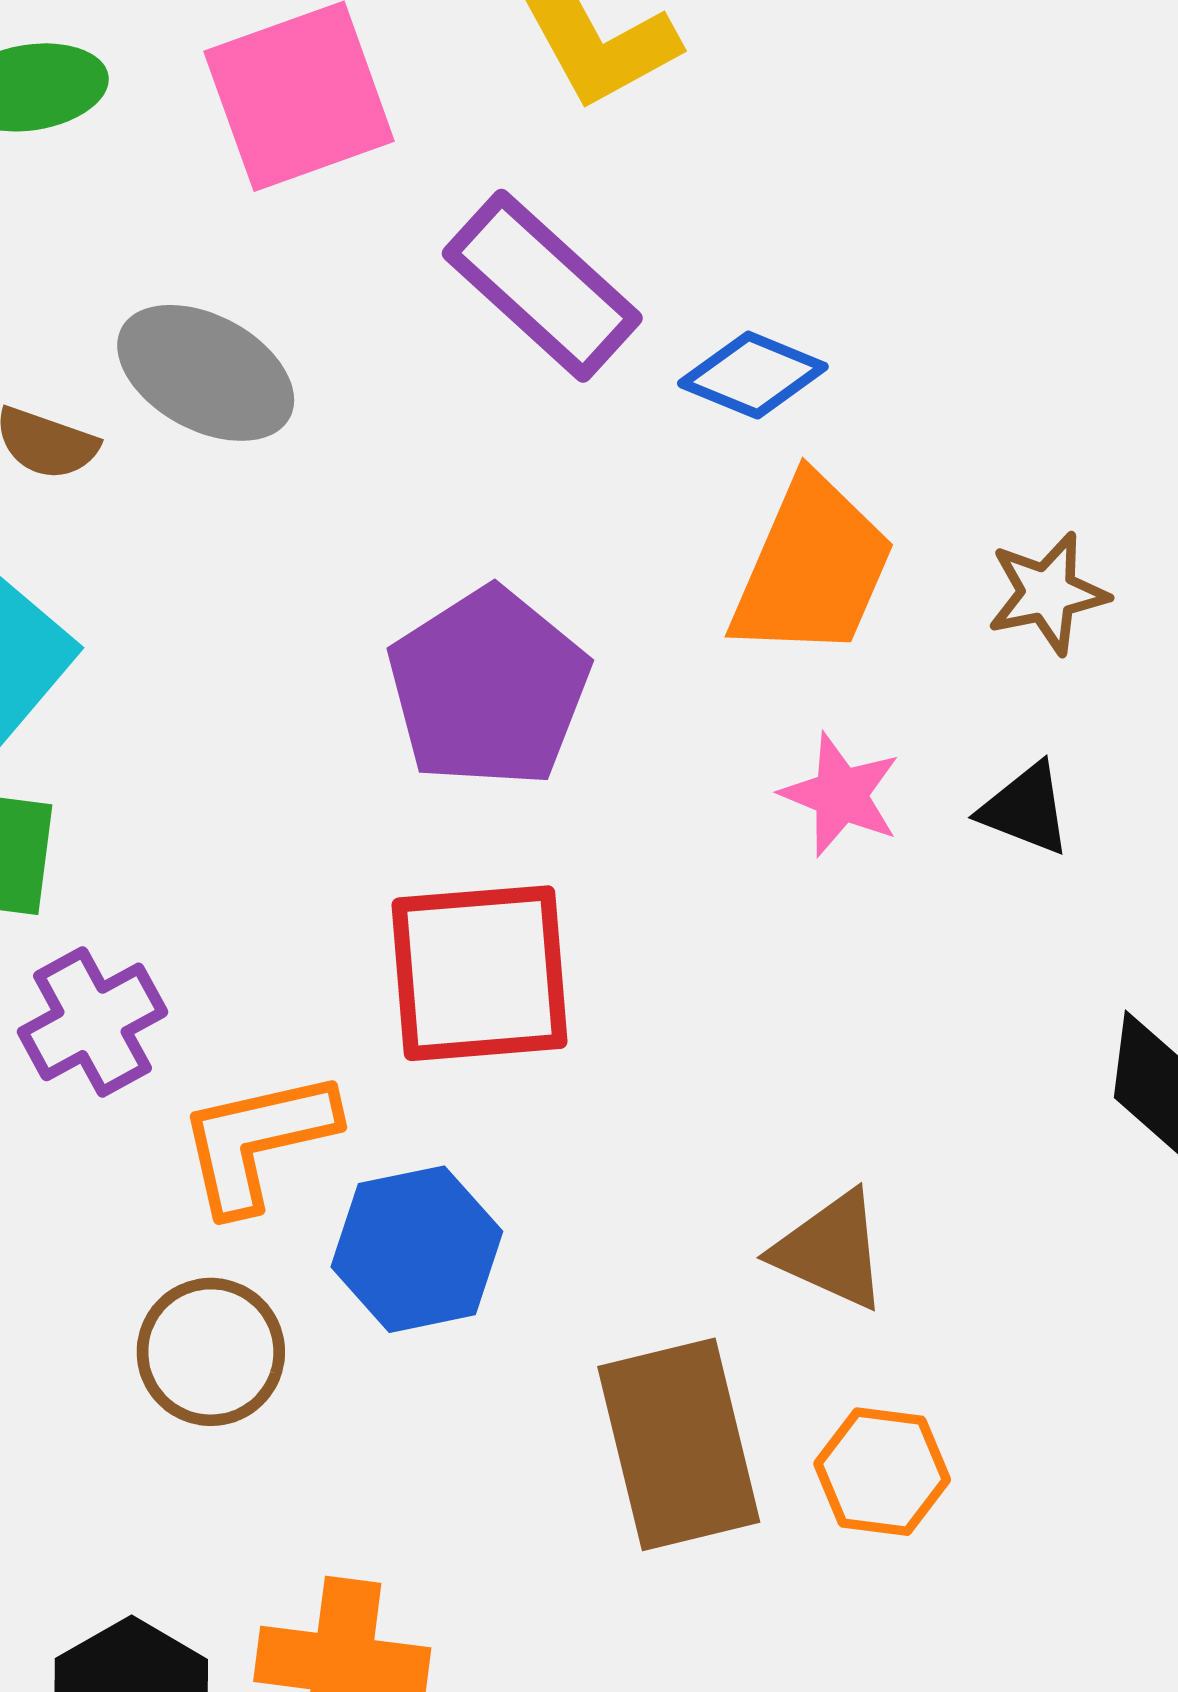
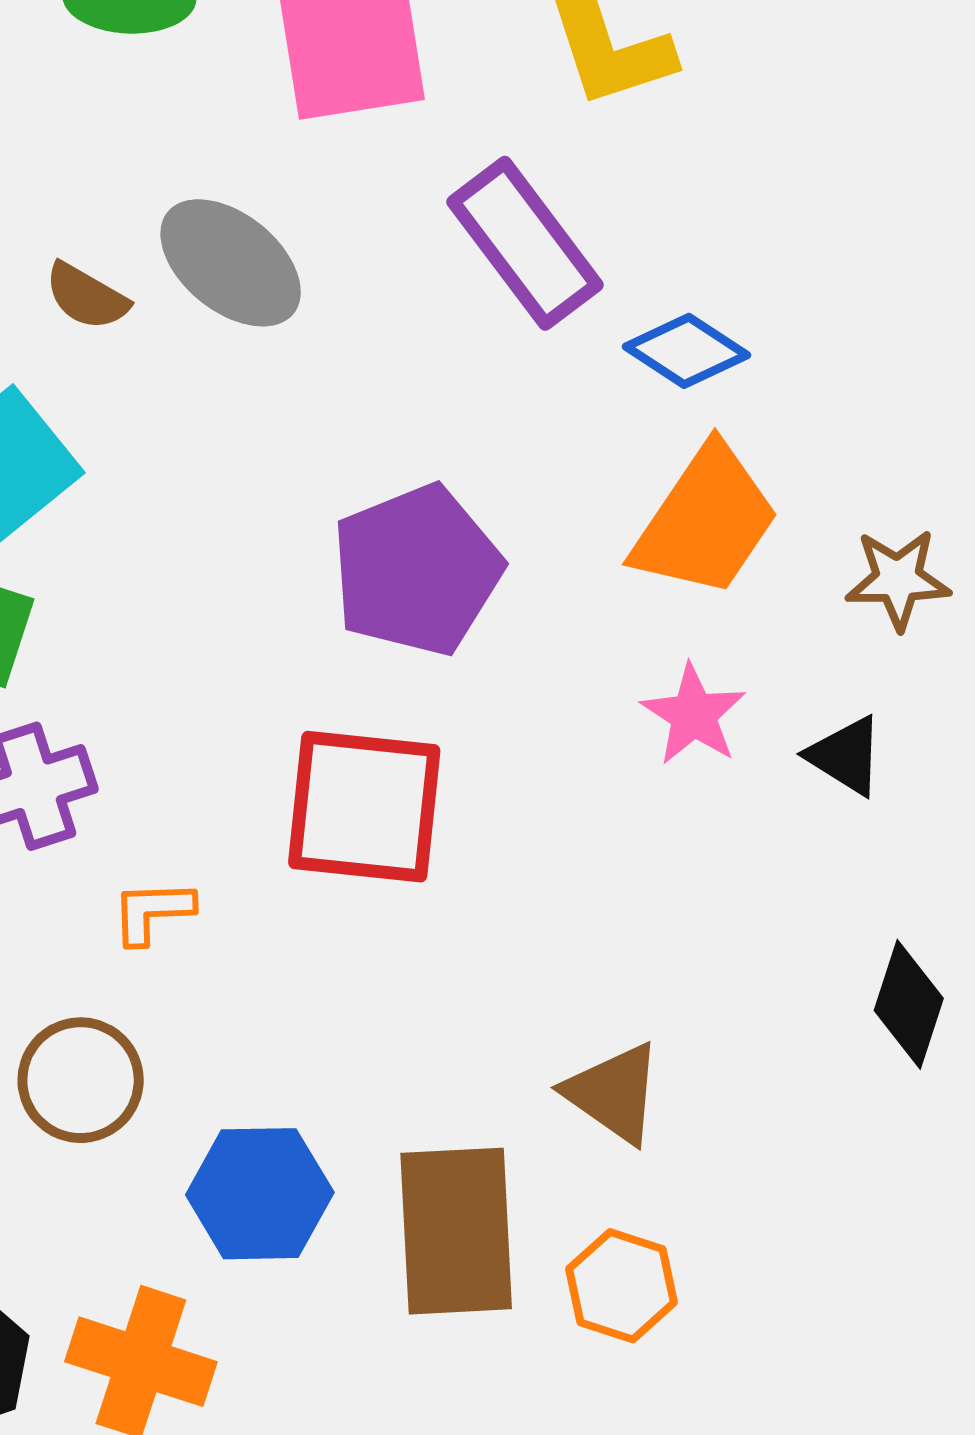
orange L-shape: (257, 1141) -> (152, 912), size x0.6
blue hexagon: (417, 1249) -> (260, 1194), moved

